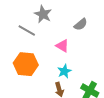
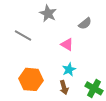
gray line: (27, 31) -> (23, 35), moved
orange hexagon: (26, 64) -> (31, 79), moved

